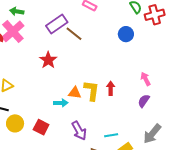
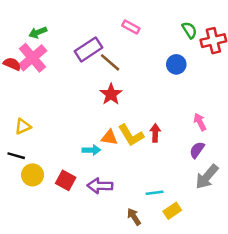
green arrow: (17, 11) -> (38, 32), turned -32
red star: (48, 60) -> (111, 94), moved
yellow L-shape: (92, 91) -> (131, 135), turned 140
purple arrow: (79, 131) -> (100, 186), moved, turned 120
gray arrow: (152, 134) -> (207, 177), moved

